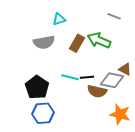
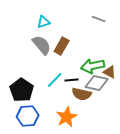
green arrow: (99, 40) -> (93, 66), moved, turned -35
gray semicircle: (44, 42) -> (42, 45), moved, turned -120
cyan line: (70, 77) -> (55, 80), turned -60
orange star: (120, 114) -> (67, 117), moved, turned 30

